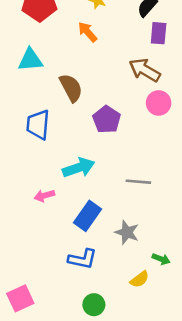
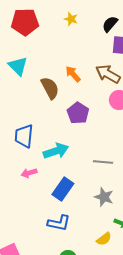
orange arrow: (88, 32) -> (73, 74), moved
cyan triangle: (30, 60) -> (18, 66), turned 50
blue trapezoid: (38, 125) -> (24, 136), moved
gray star: (127, 232) -> (104, 197), moved

